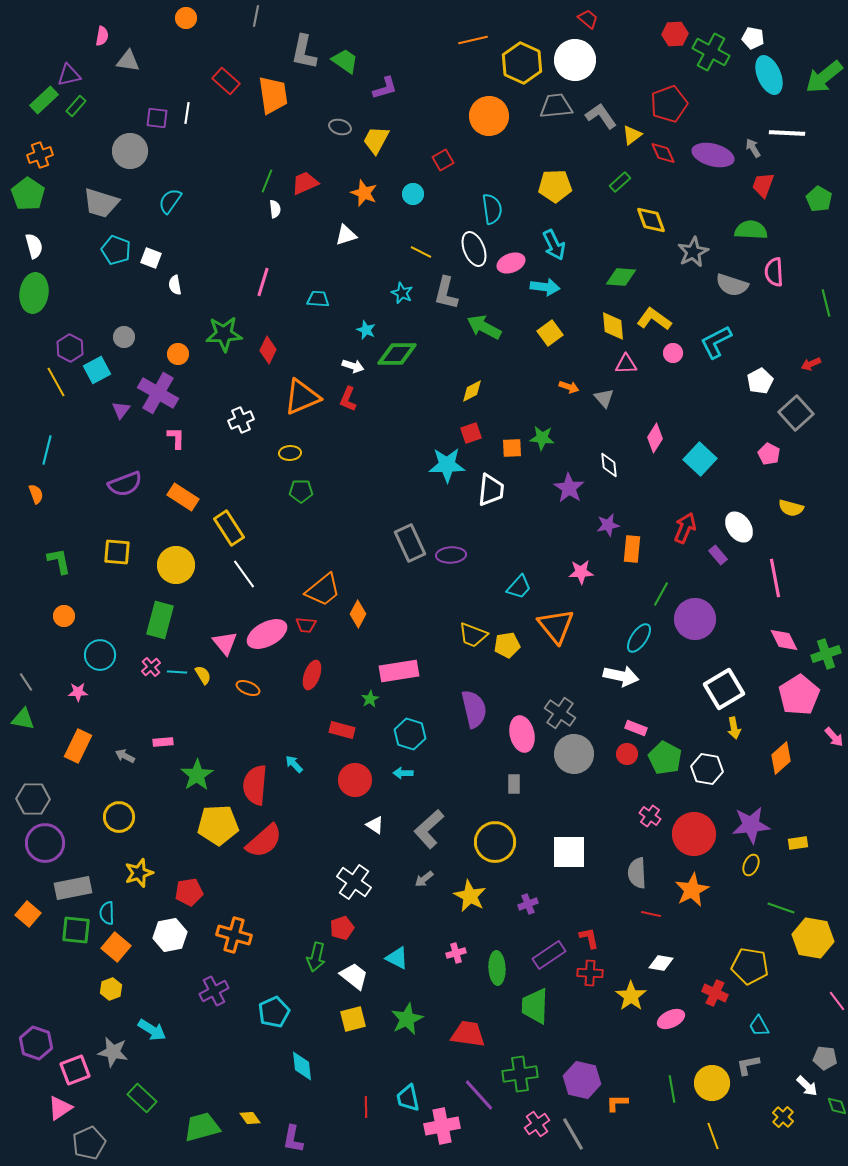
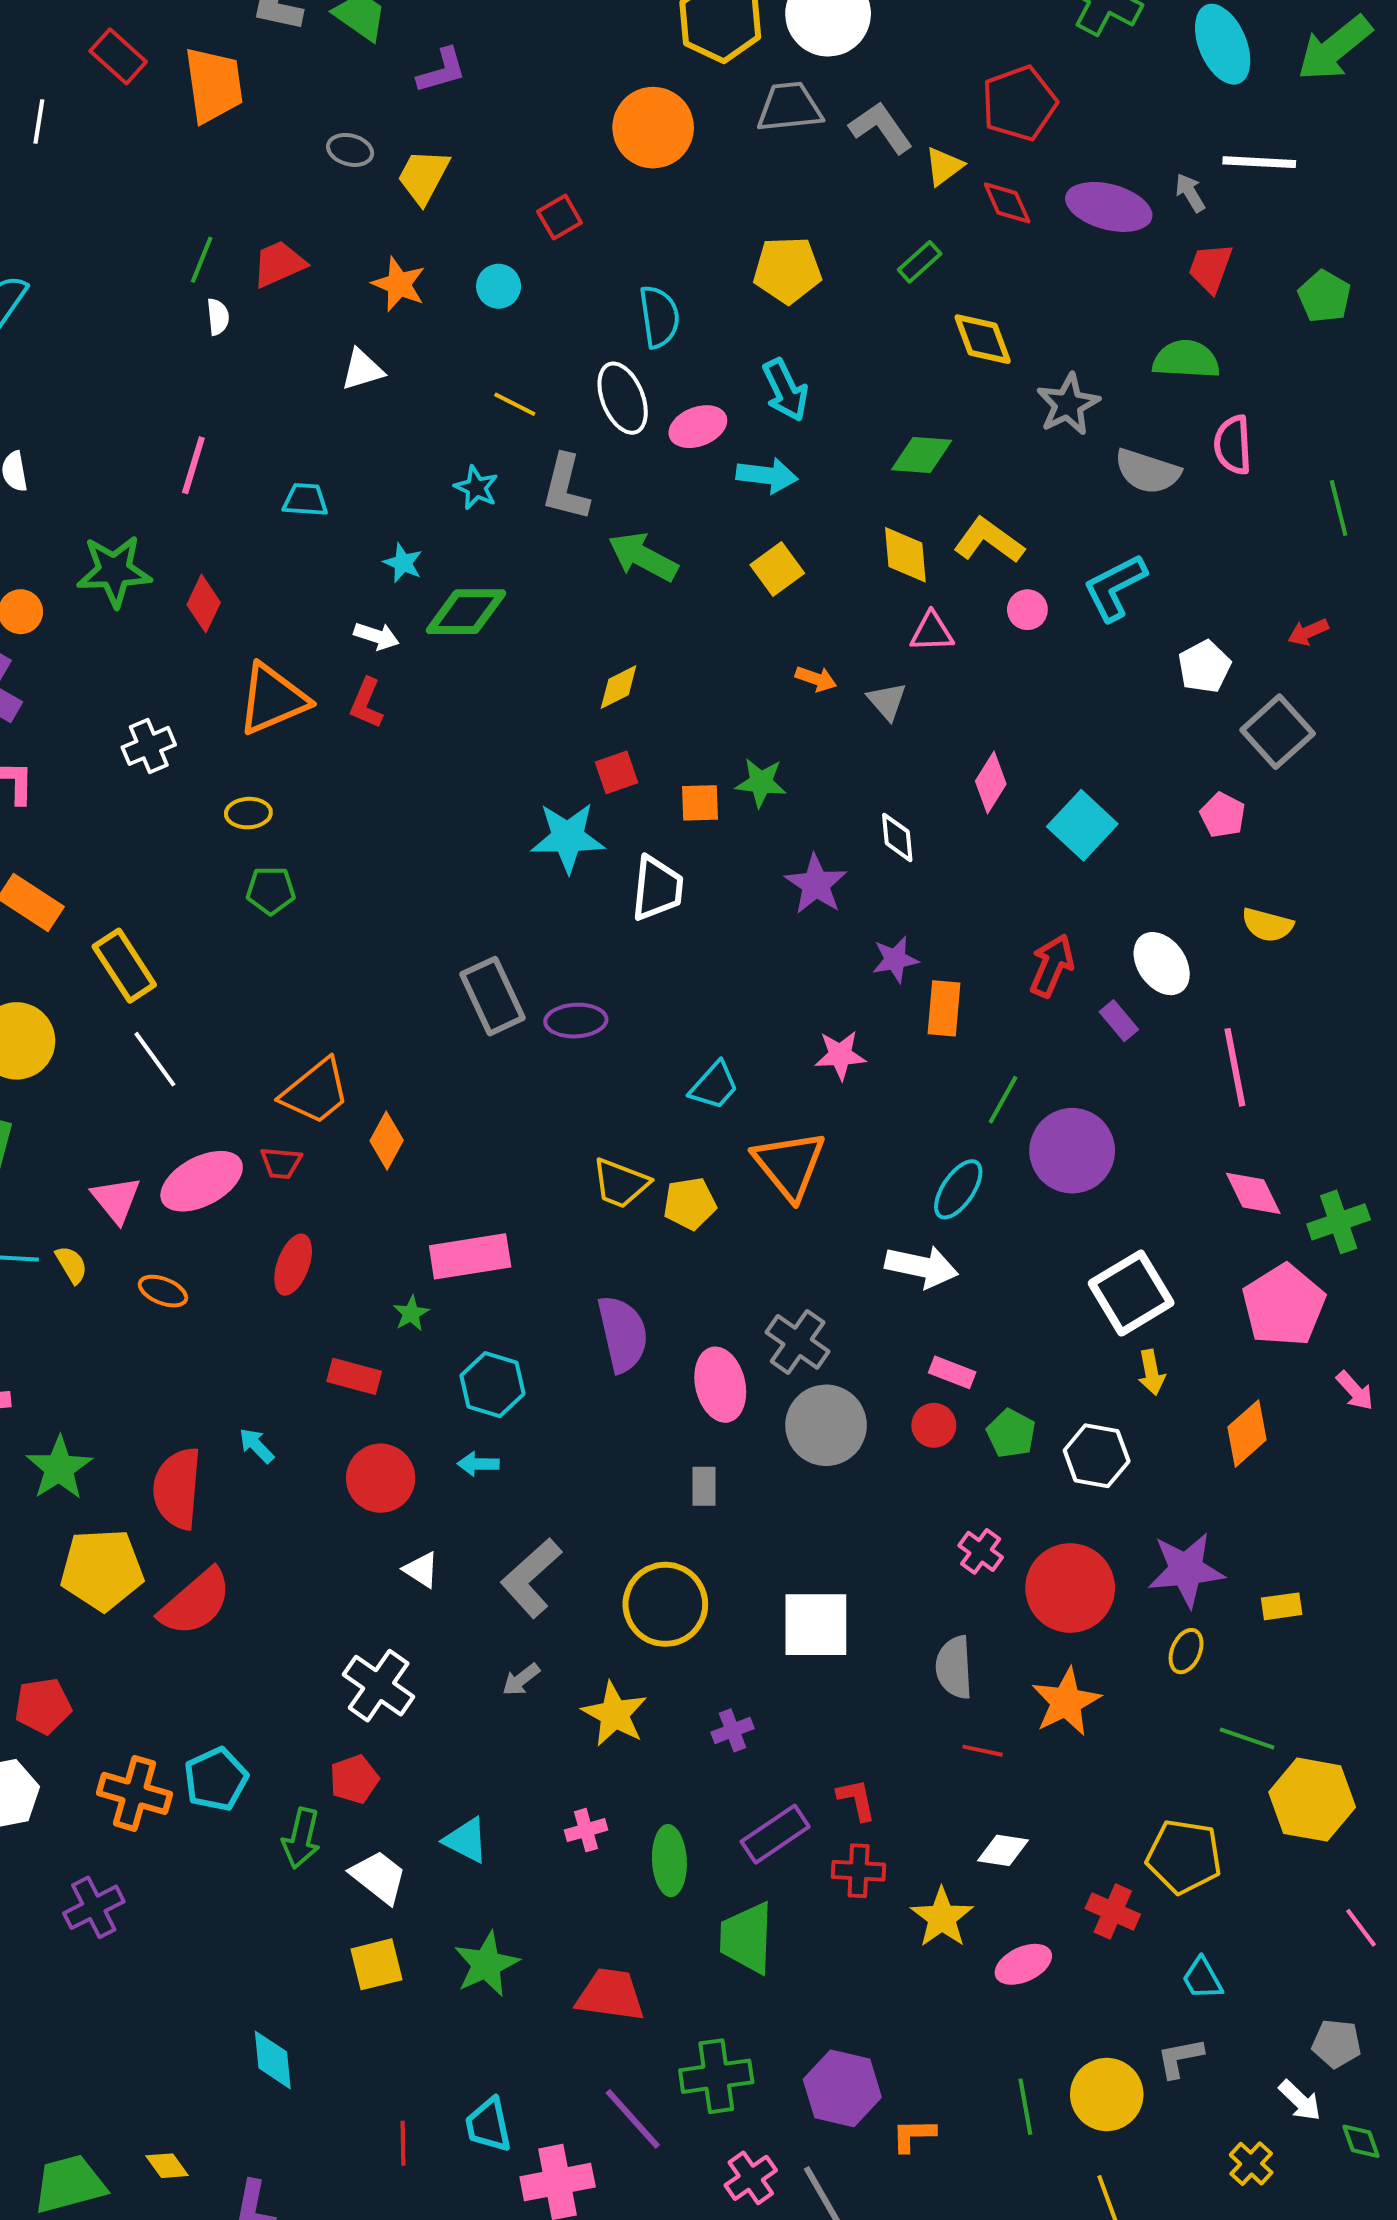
green pentagon: (665, 758) -> (1011, 1433), size x0.7
cyan pentagon: (274, 1012) -> (216, 1779), moved

